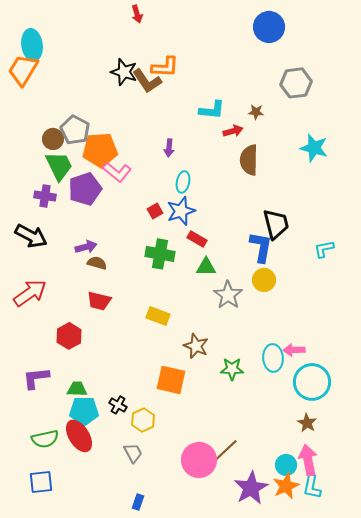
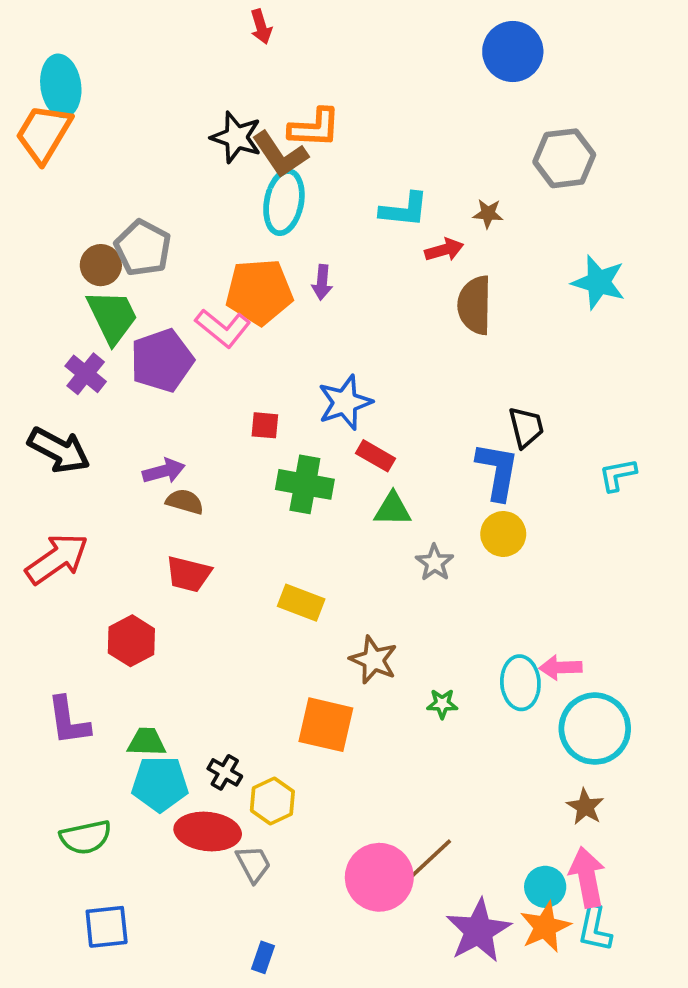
orange pentagon: (100, 150) -> (259, 292), moved
cyan ellipse: (183, 182) -> (284, 202), moved, size x1.5
purple cross: (45, 196) -> (86, 374), turned 30
red square: (155, 211) -> (265, 425), moved, turned 35
black trapezoid: (276, 224) -> (526, 427), size x0.7
gray star: (228, 295) -> (435, 563), size x0.7
green star: (232, 369) -> (442, 704), size x0.7
purple L-shape: (36, 378) -> (68, 721), turned -92
red ellipse: (79, 436) -> (208, 831), moved, turned -52
blue square: (41, 482) -> (107, 927), moved

